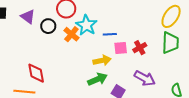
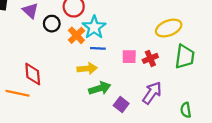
yellow ellipse: (171, 16) -> (169, 28), moved, turned 30
blue line: (110, 34) -> (98, 48), moved
yellow arrow: (102, 61) -> (87, 69), moved
purple arrow: (145, 78) -> (152, 93), turned -90

